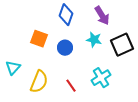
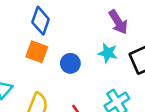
blue diamond: (66, 15) -> (41, 21), moved

